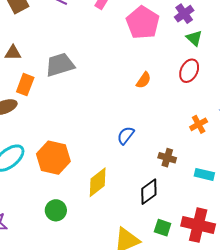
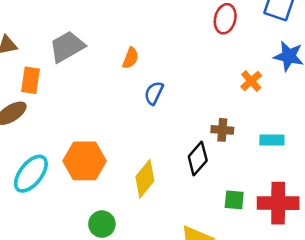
orange semicircle: (144, 80) -> (131, 58), moved
blue semicircle: (126, 135) -> (154, 93), moved
black diamond: (149, 192) -> (198, 159), moved
green square: (163, 228) -> (234, 200), moved

